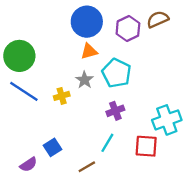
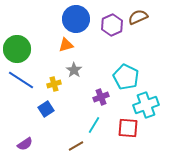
orange triangle: (89, 51) -> (66, 45), moved
cyan pentagon: (117, 73) -> (126, 77), moved
blue square: (52, 147) -> (46, 109), moved

